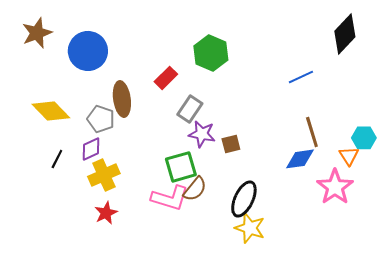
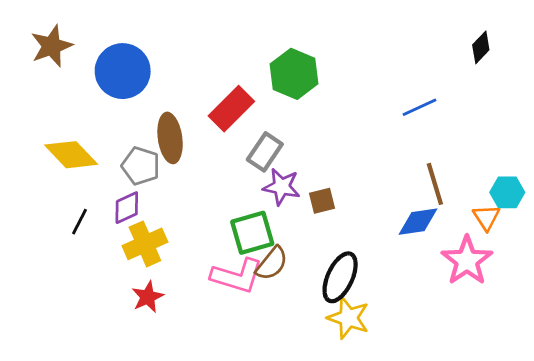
black diamond: (345, 34) -> (481, 47), size x0.6
red rectangle: (166, 78) -> (231, 109), size x1.4

